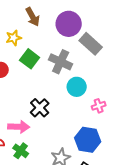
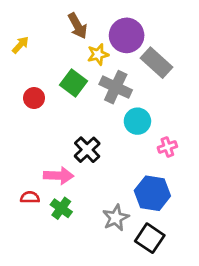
yellow star: (14, 38) -> (98, 54), moved

